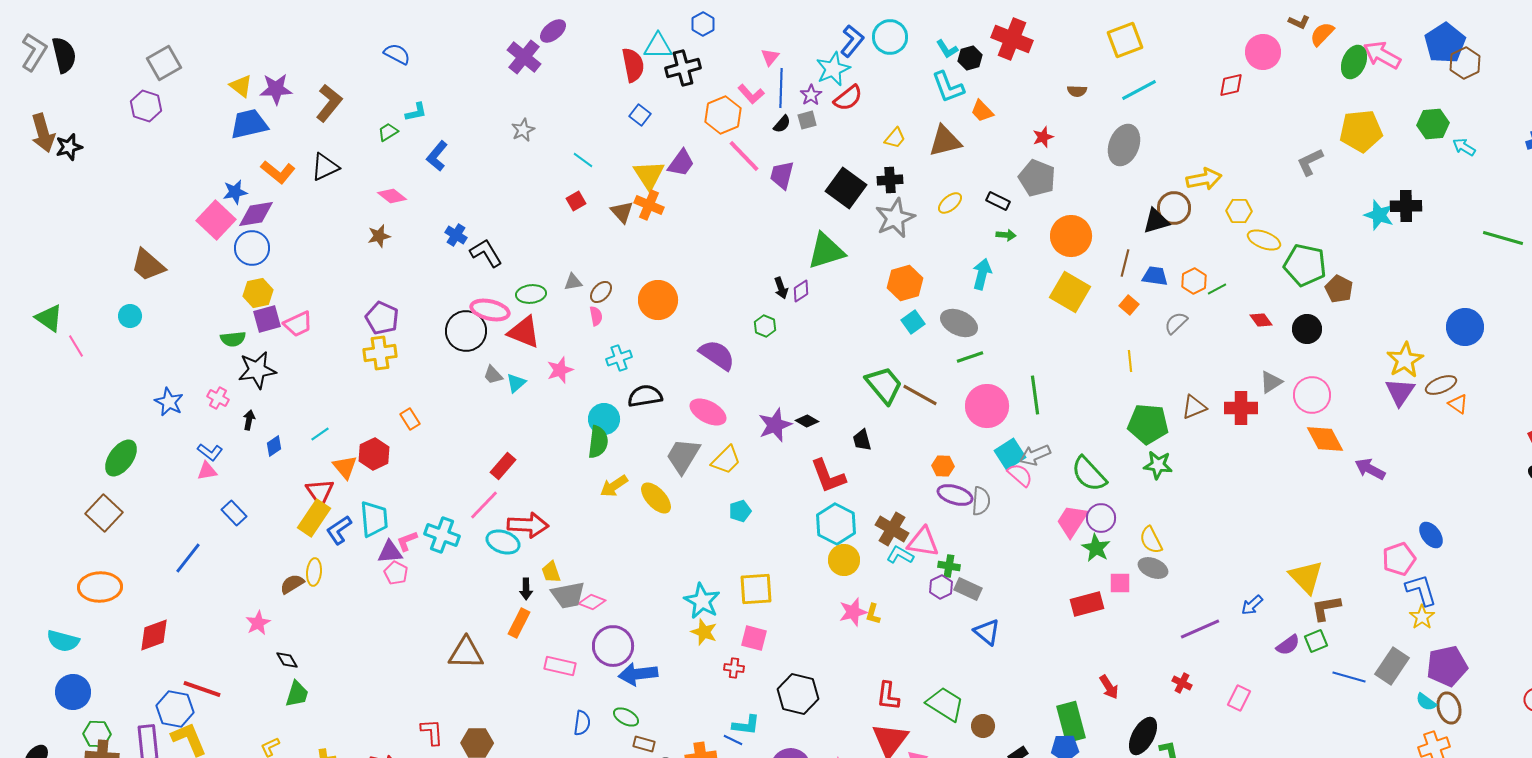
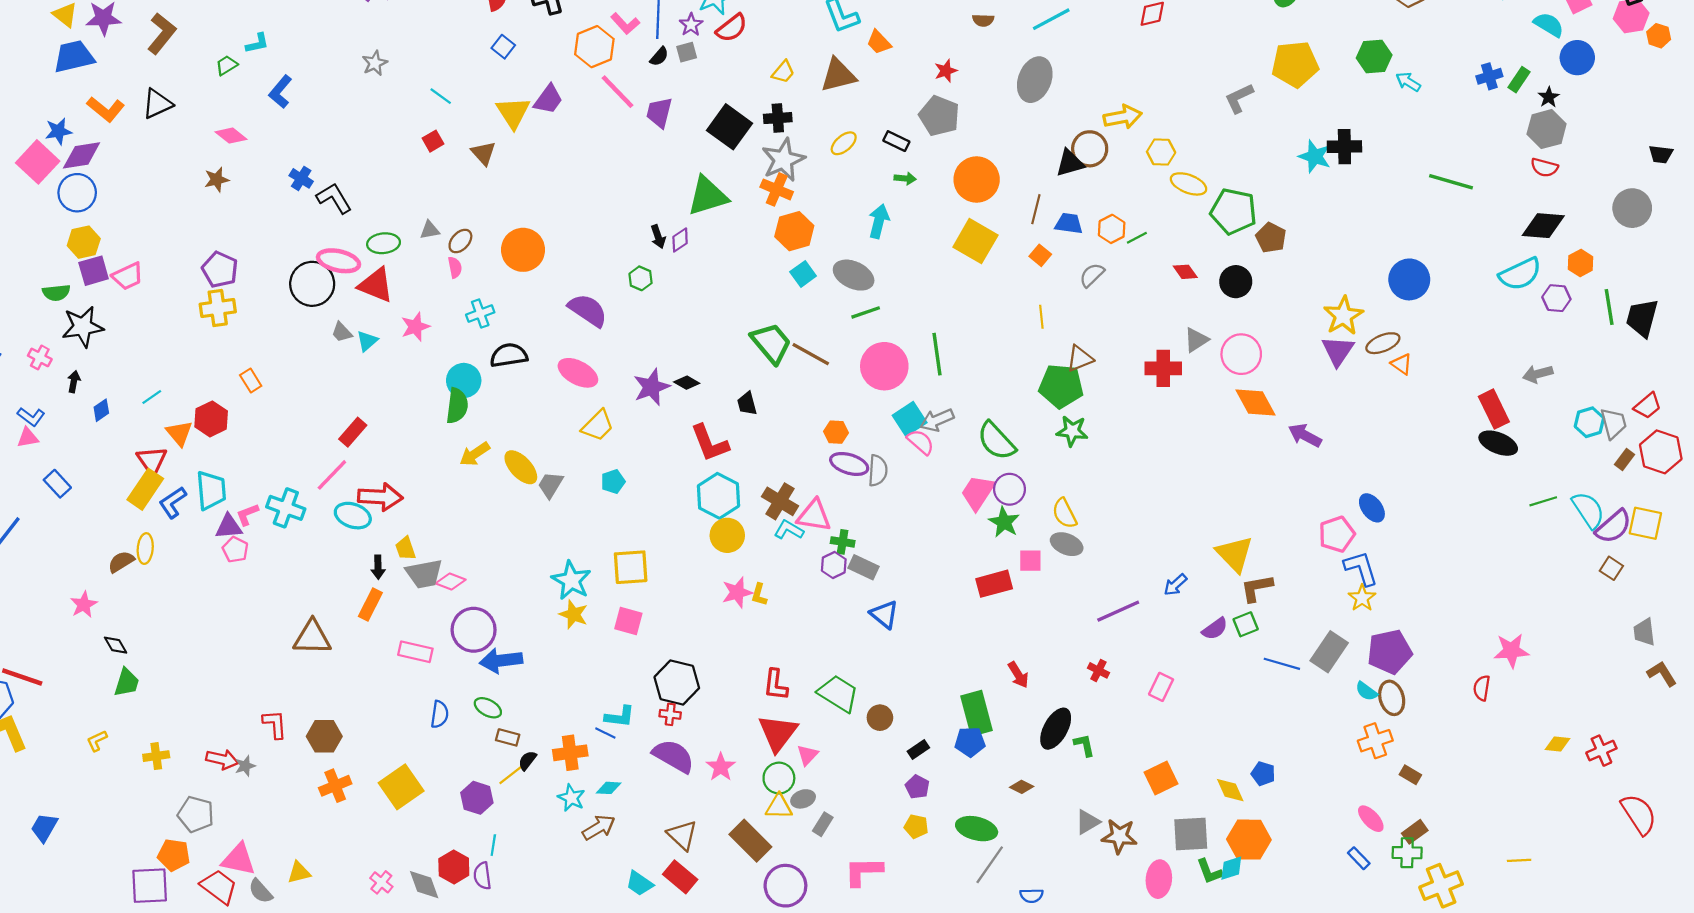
orange cross: (649, 205) -> (777, 189), moved
brown triangle: (1194, 407) -> (1080, 359), moved
gray trapezoid: (683, 456) -> (550, 485), moved, size x0.7
red cross: (734, 668) -> (670, 714), moved

